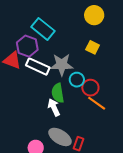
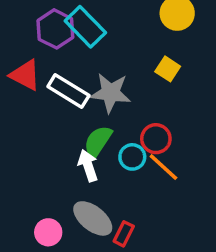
purple hexagon: (27, 46) -> (55, 29), moved
cyan circle: (77, 80) -> (132, 157), moved
green semicircle: (58, 93) -> (98, 141), turned 36

